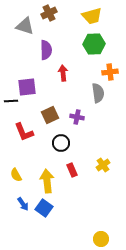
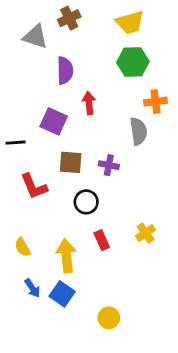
purple square: (27, 87) -> (54, 121), moved, turned 30
brown square: (50, 115) -> (71, 162), turned 30
yellow circle: (101, 239) -> (109, 318), moved

